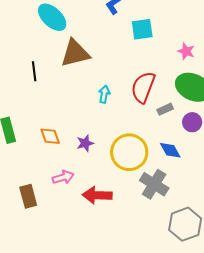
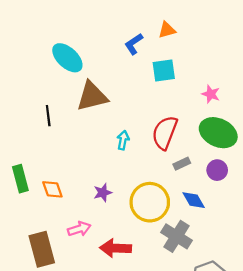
gray rectangle: (165, 109) -> (182, 164), moved
orange diamond: (50, 136) -> (52, 189), moved
brown rectangle: (28, 196) -> (42, 249), size x1.4

